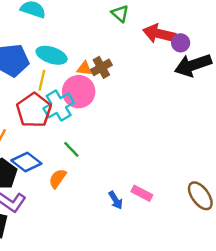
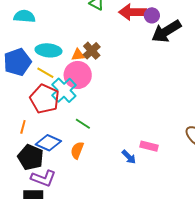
yellow line: (42, 80) -> (45, 73), turned -60

